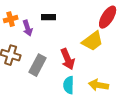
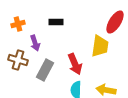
purple arrow: (28, 28) -> (35, 43), moved
yellow trapezoid: (93, 41) -> (100, 46), turned -45

